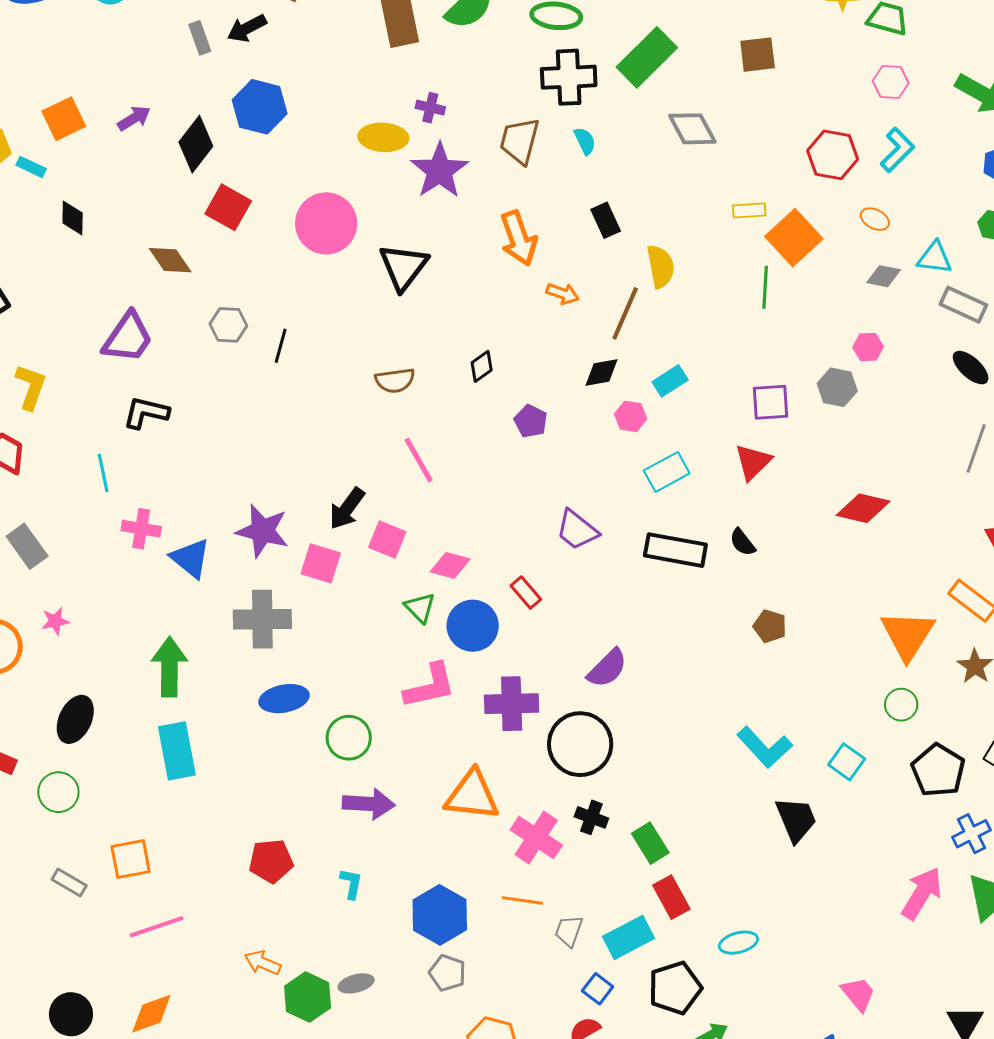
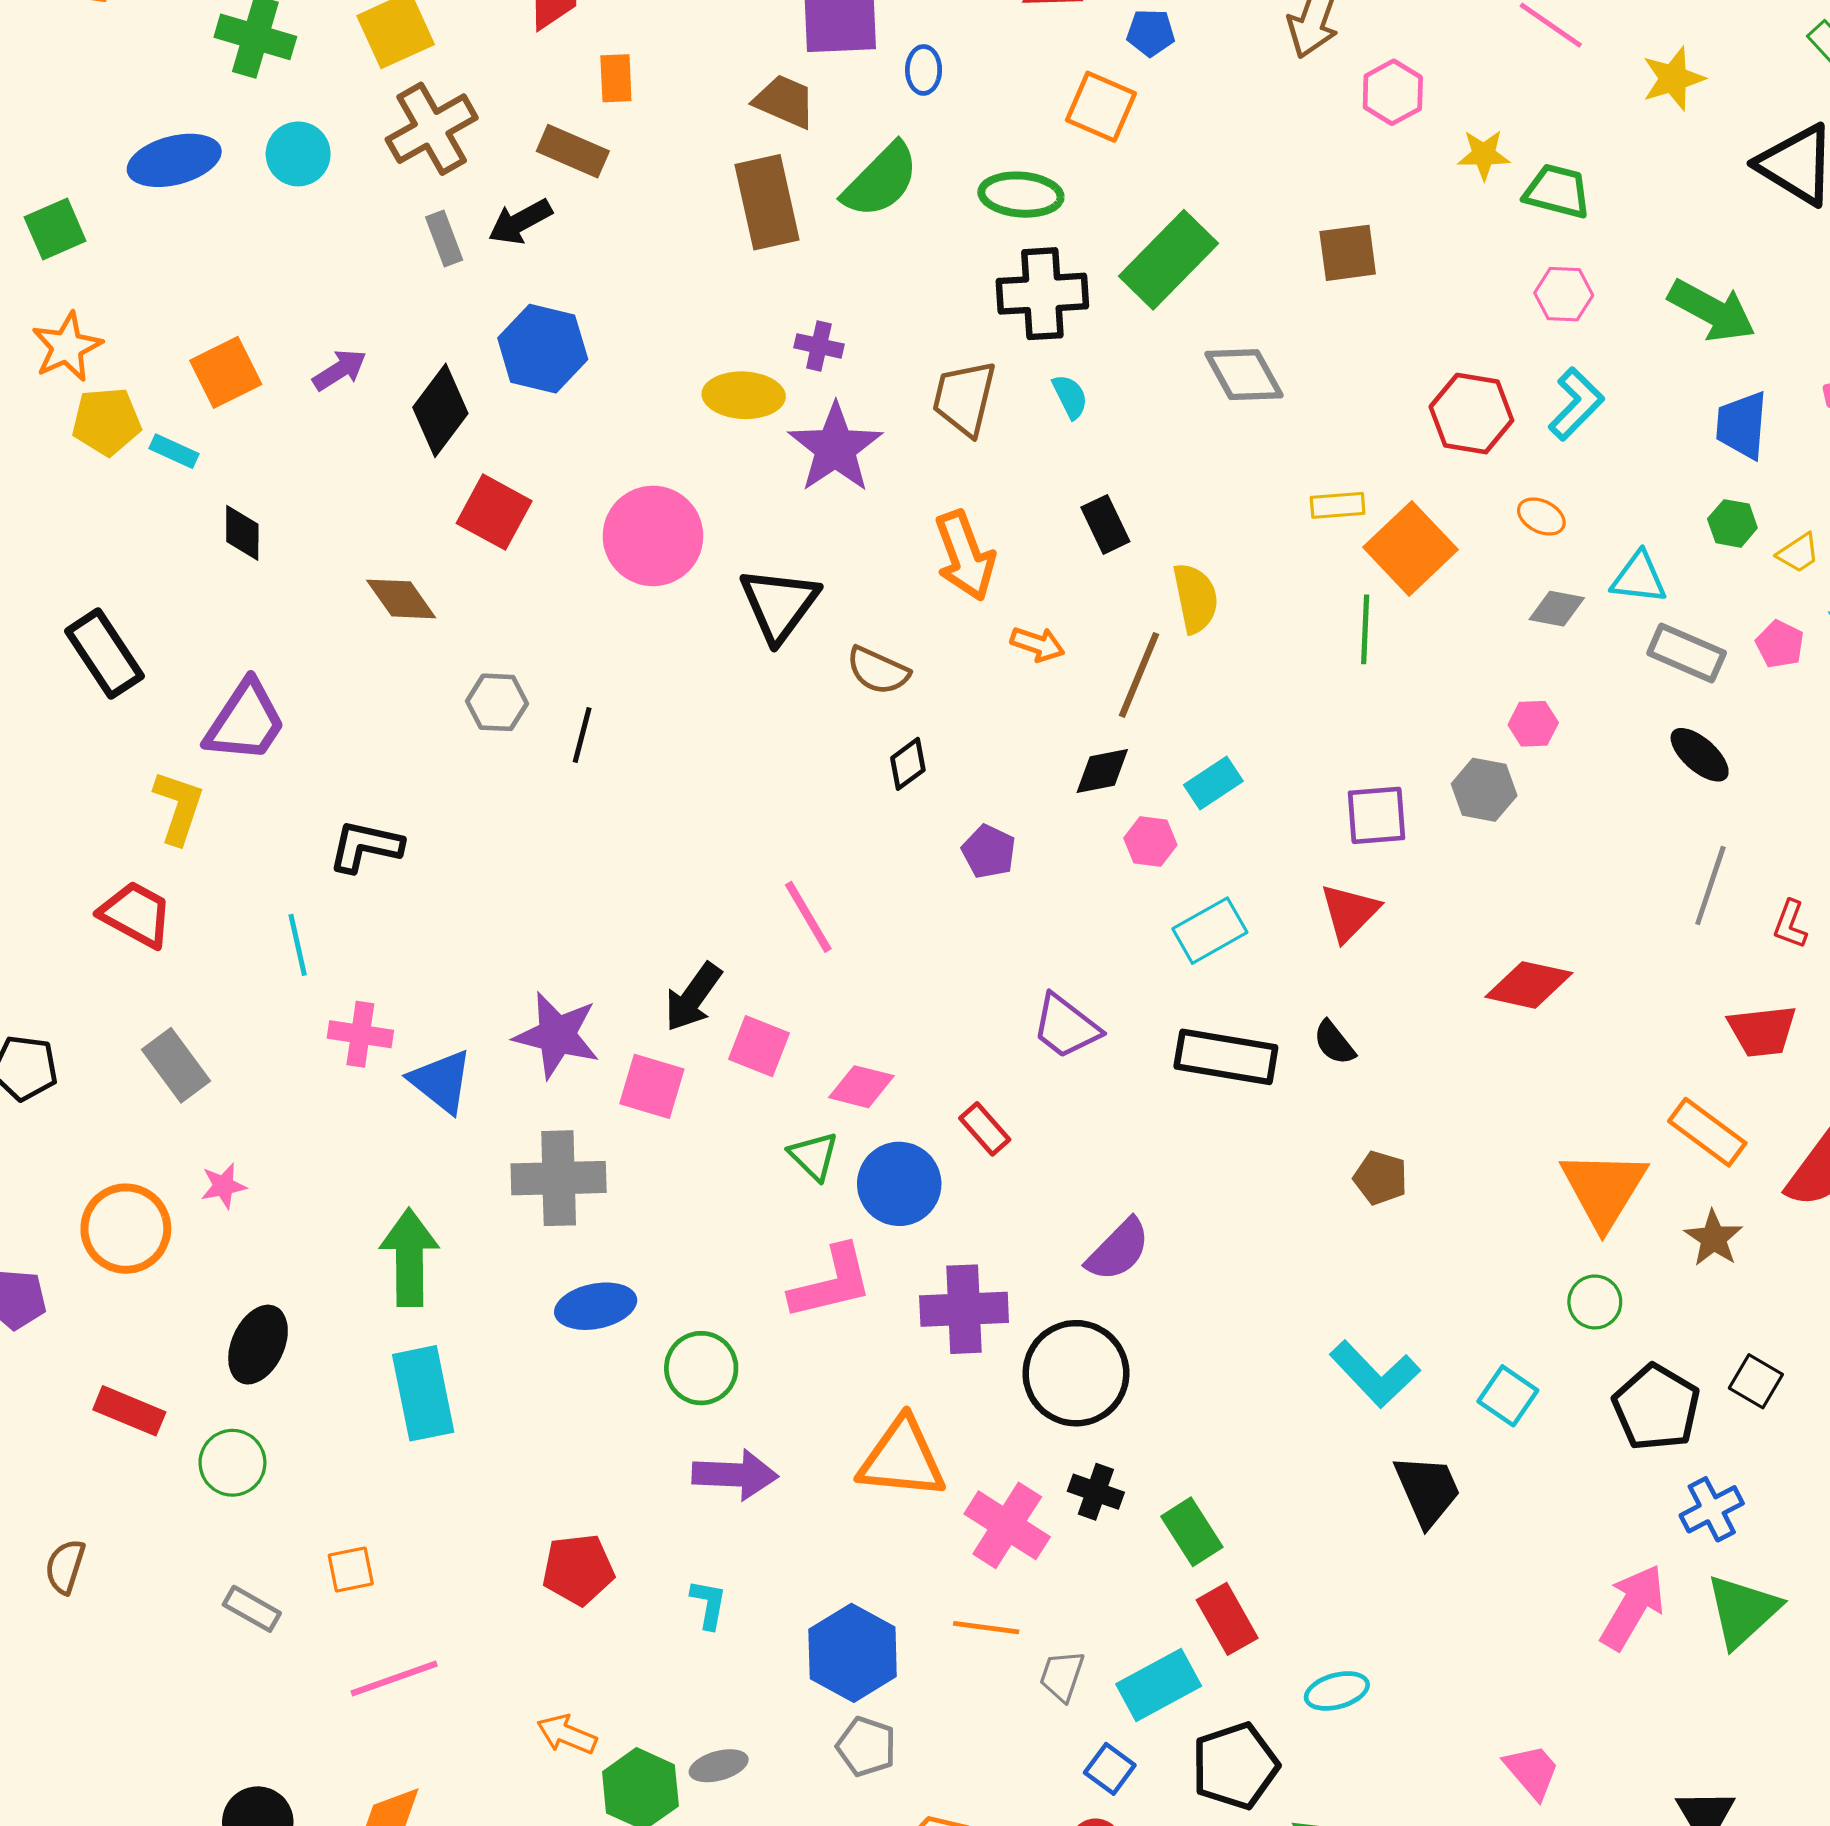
purple trapezoid: (128, 338) -> (245, 721), moved
brown semicircle: (395, 380) -> (878, 671), moved, turned 33
orange square: (131, 859) -> (351, 1570), size x0.7

